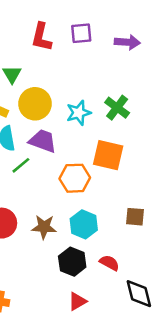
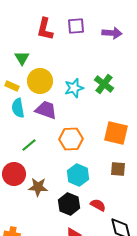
orange square: (108, 155) -> (116, 133), moved
green line: (21, 165) -> (29, 145), moved
brown star: (44, 227) -> (38, 187), moved

